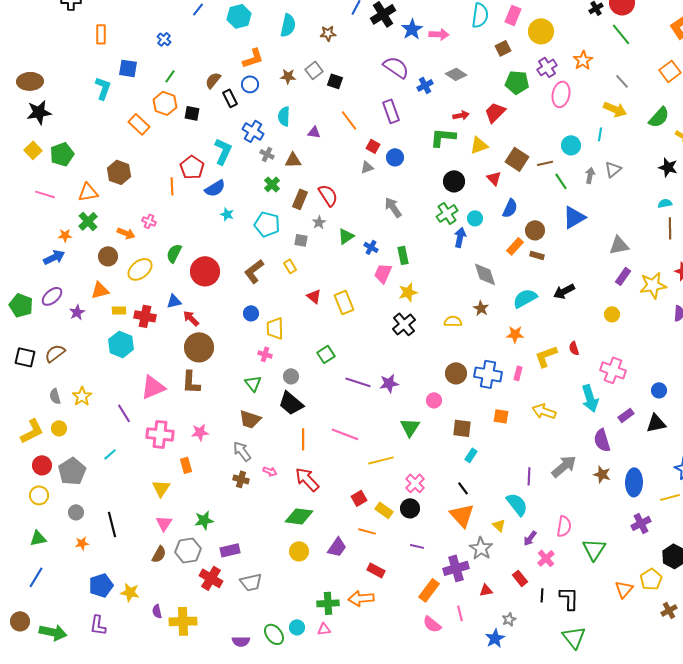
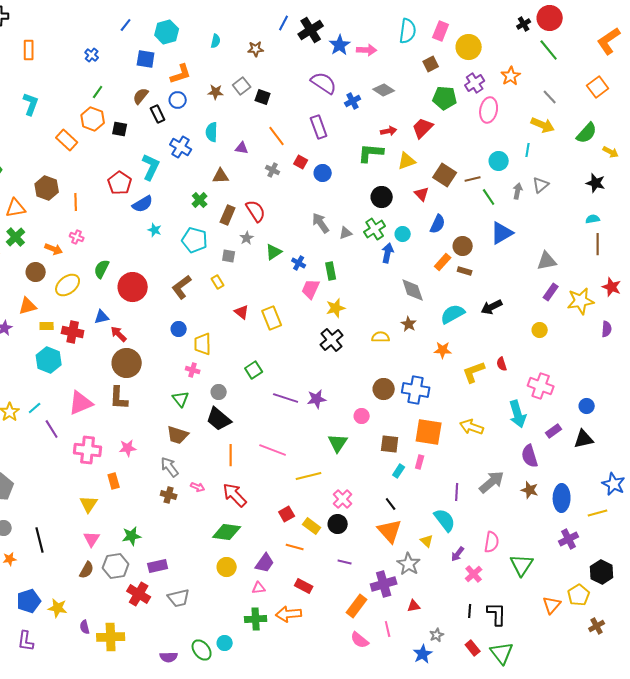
cyan semicircle: (288, 25) -> (216, 41), size x0.6
blue square: (128, 68) -> (146, 59), moved
gray cross: (267, 154) -> (273, 170), moved
gray triangle: (367, 167) -> (346, 233), moved
orange line: (172, 186) -> (76, 202), moved
pink rectangle: (518, 373) -> (420, 462), moved
orange square: (501, 416) -> (429, 432), size x1.8
cyan line: (110, 454) -> (35, 408), moved
red rectangle: (520, 578) -> (473, 648), moved
pink triangle: (324, 629) -> (259, 588), moved

